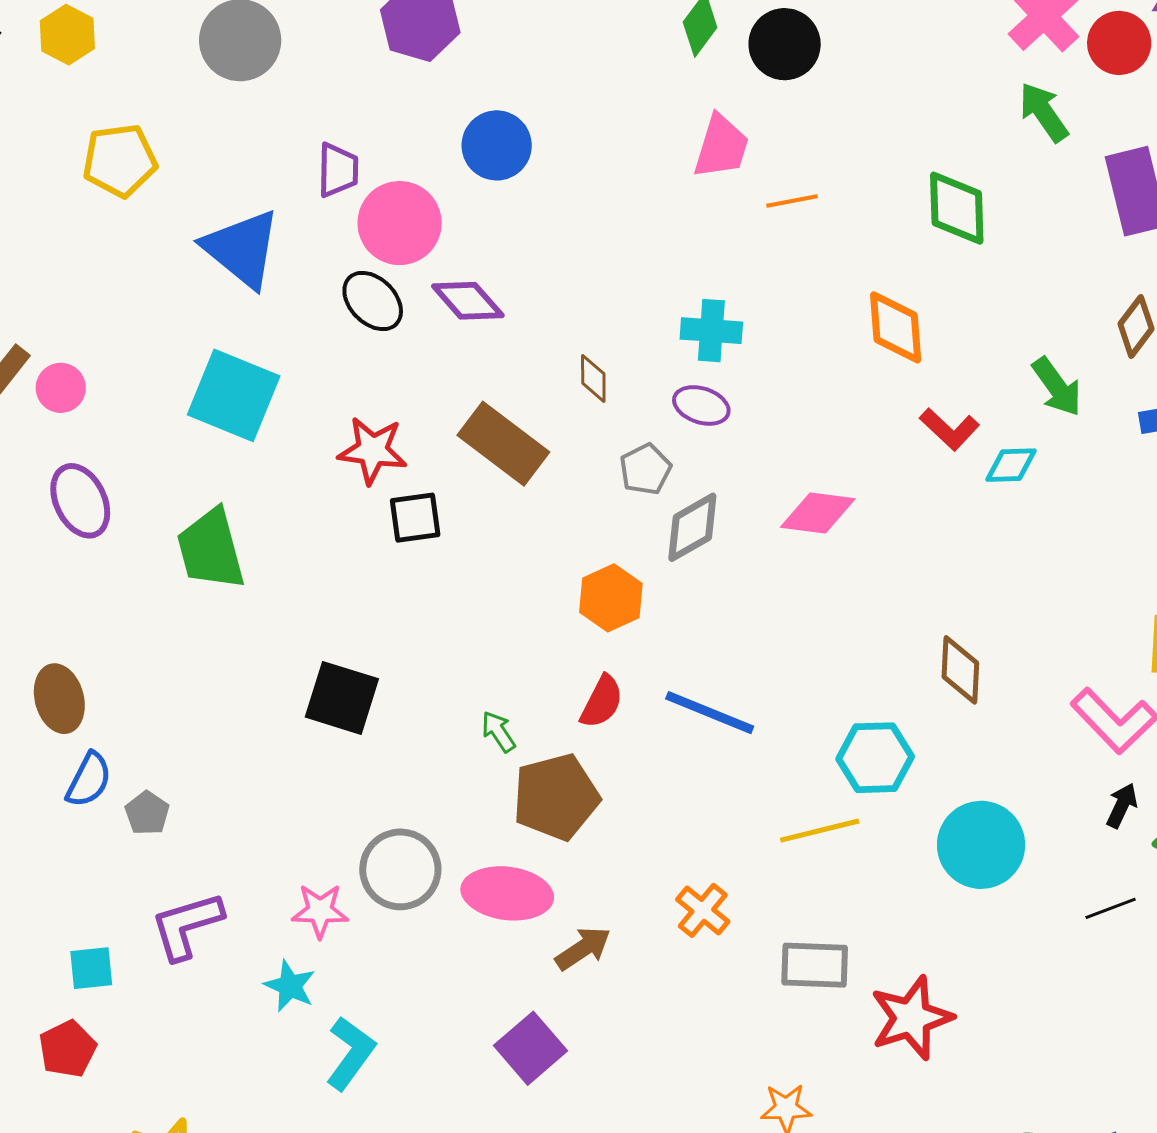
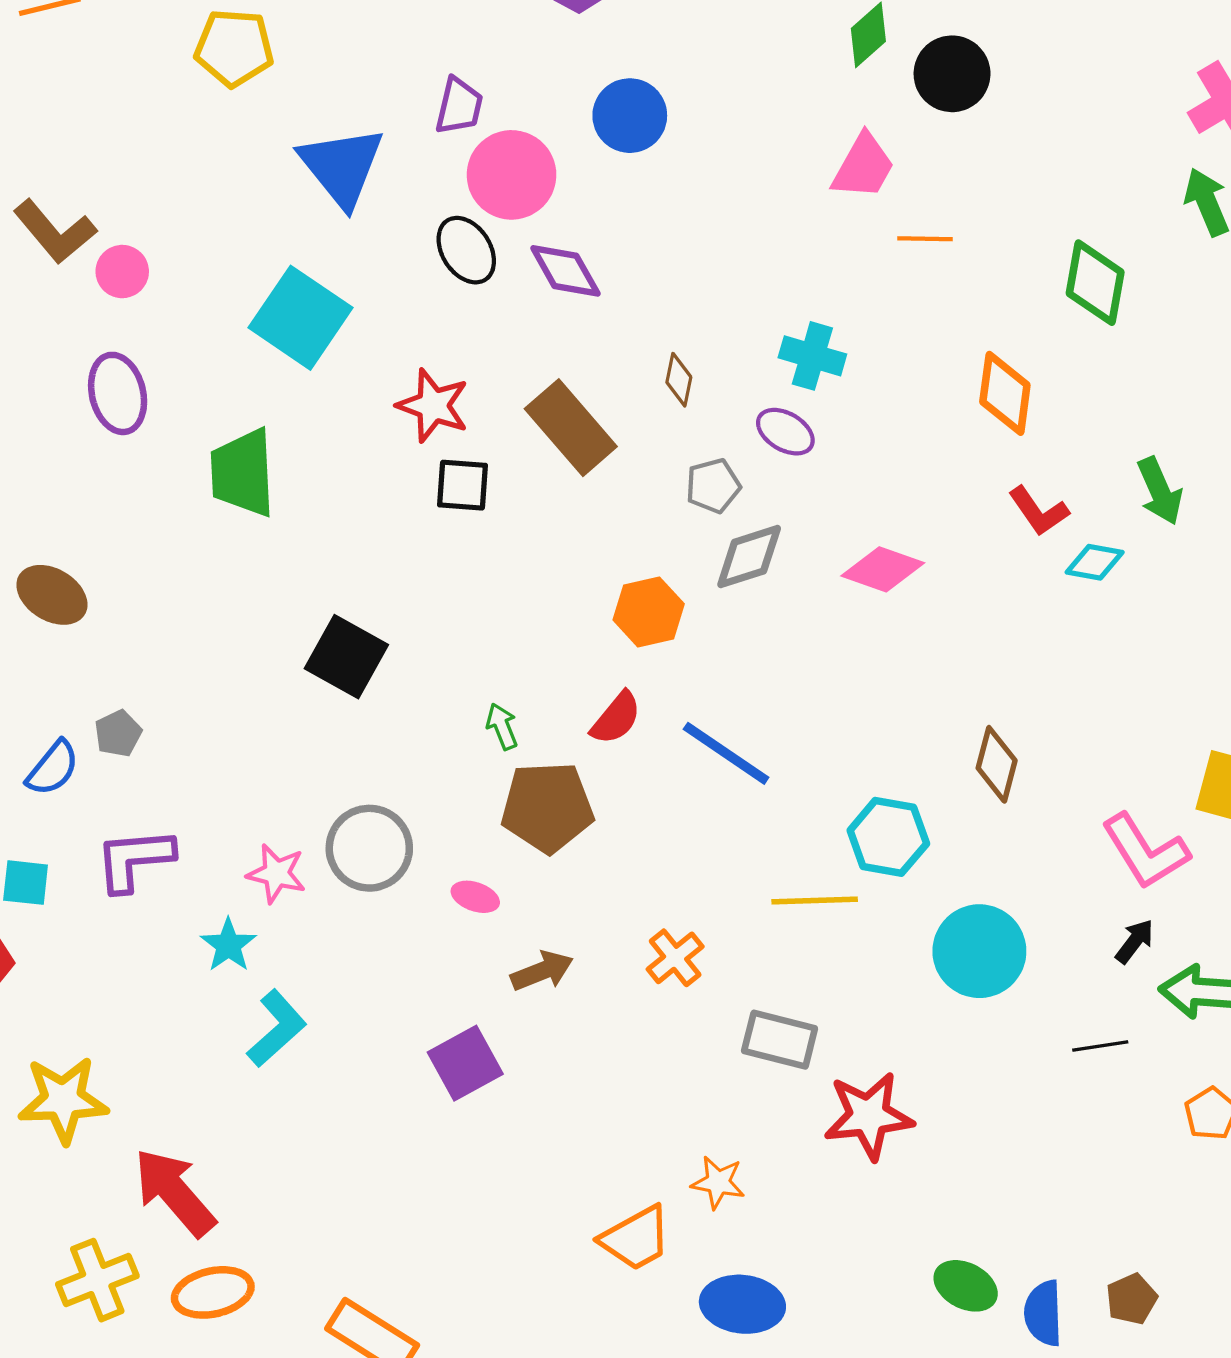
brown ellipse: (59, 699) -> (52, 595), turned -56
blue semicircle: (89, 780) -> (53, 768), moved
pink ellipse: (507, 893) -> (475, 897), size x0.5

